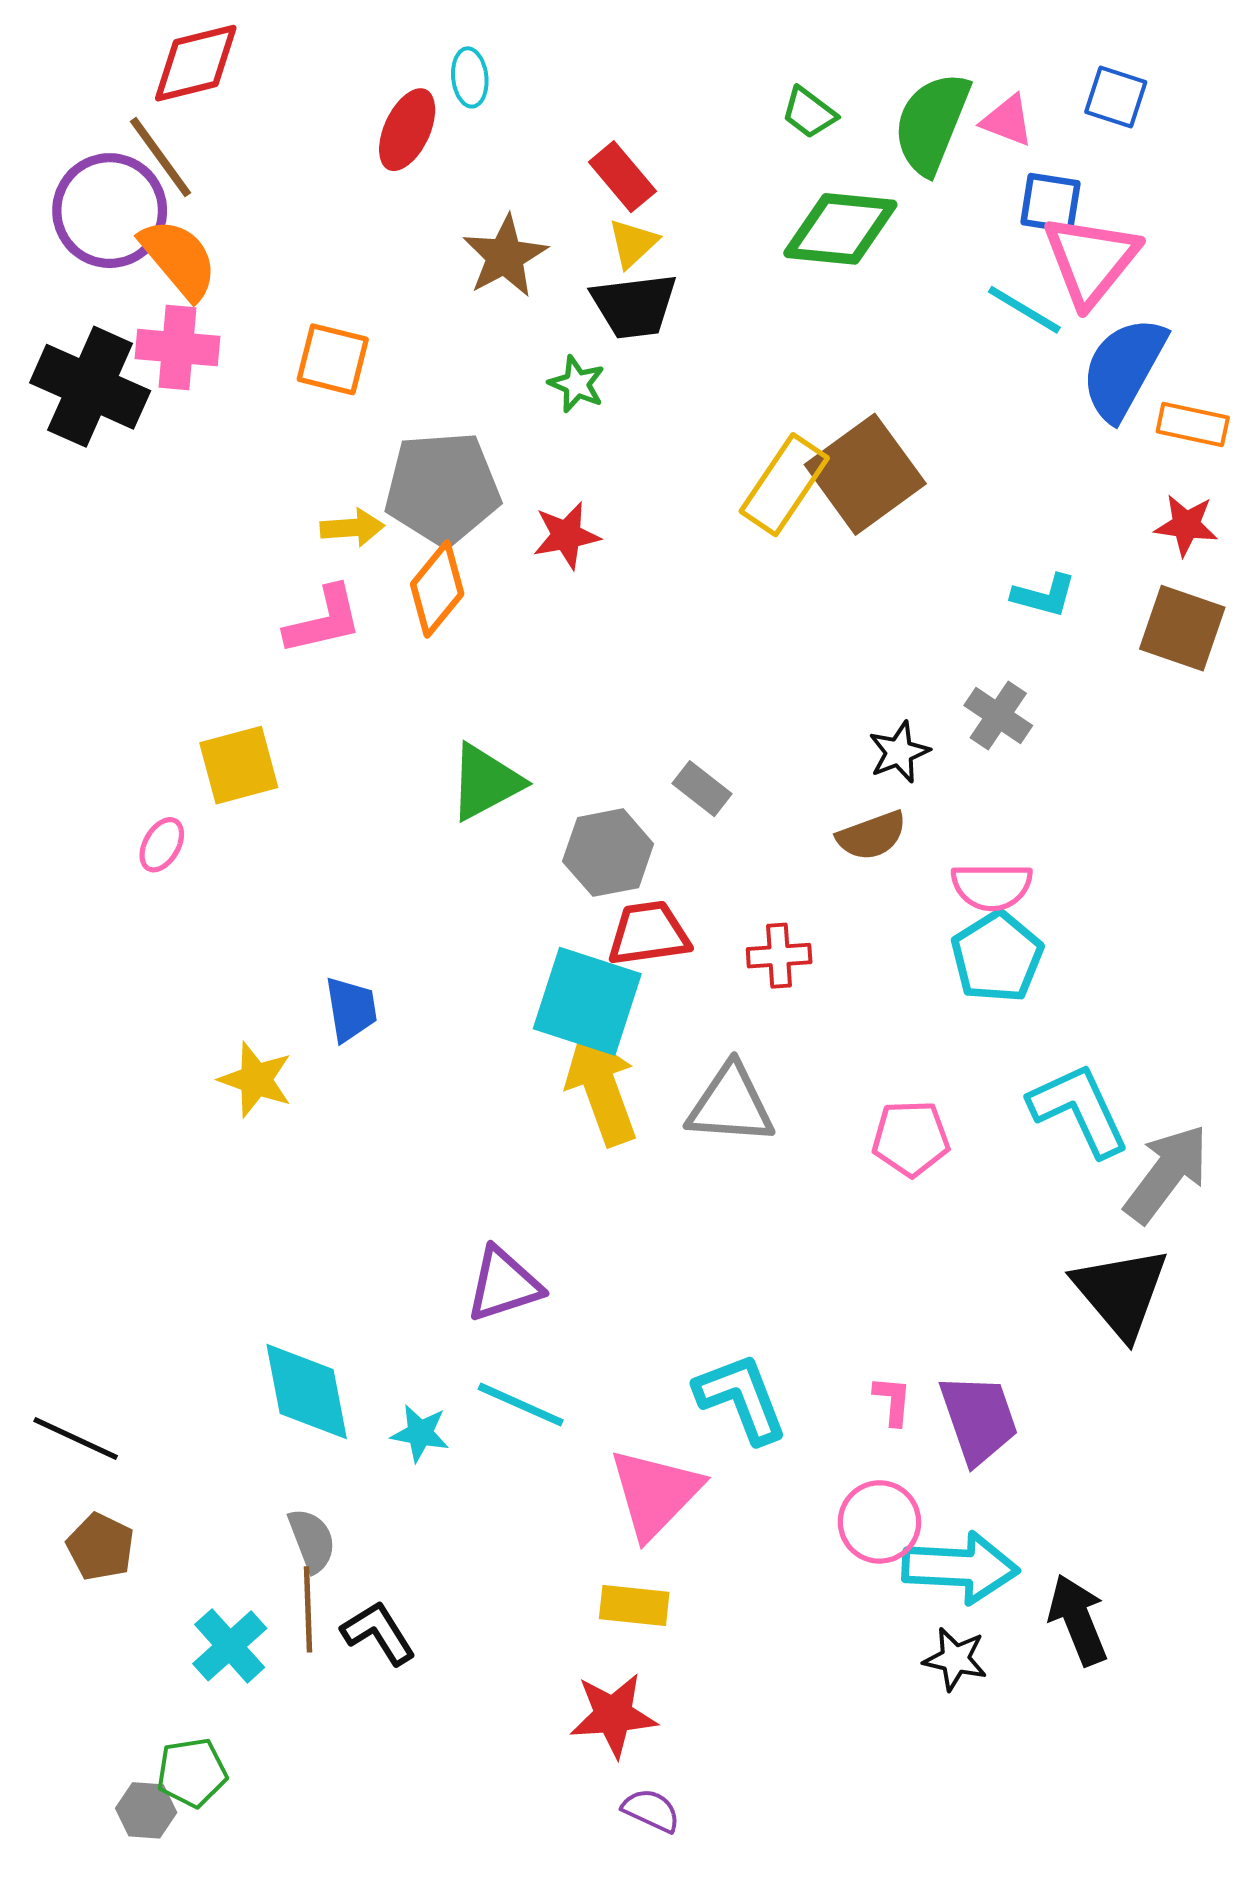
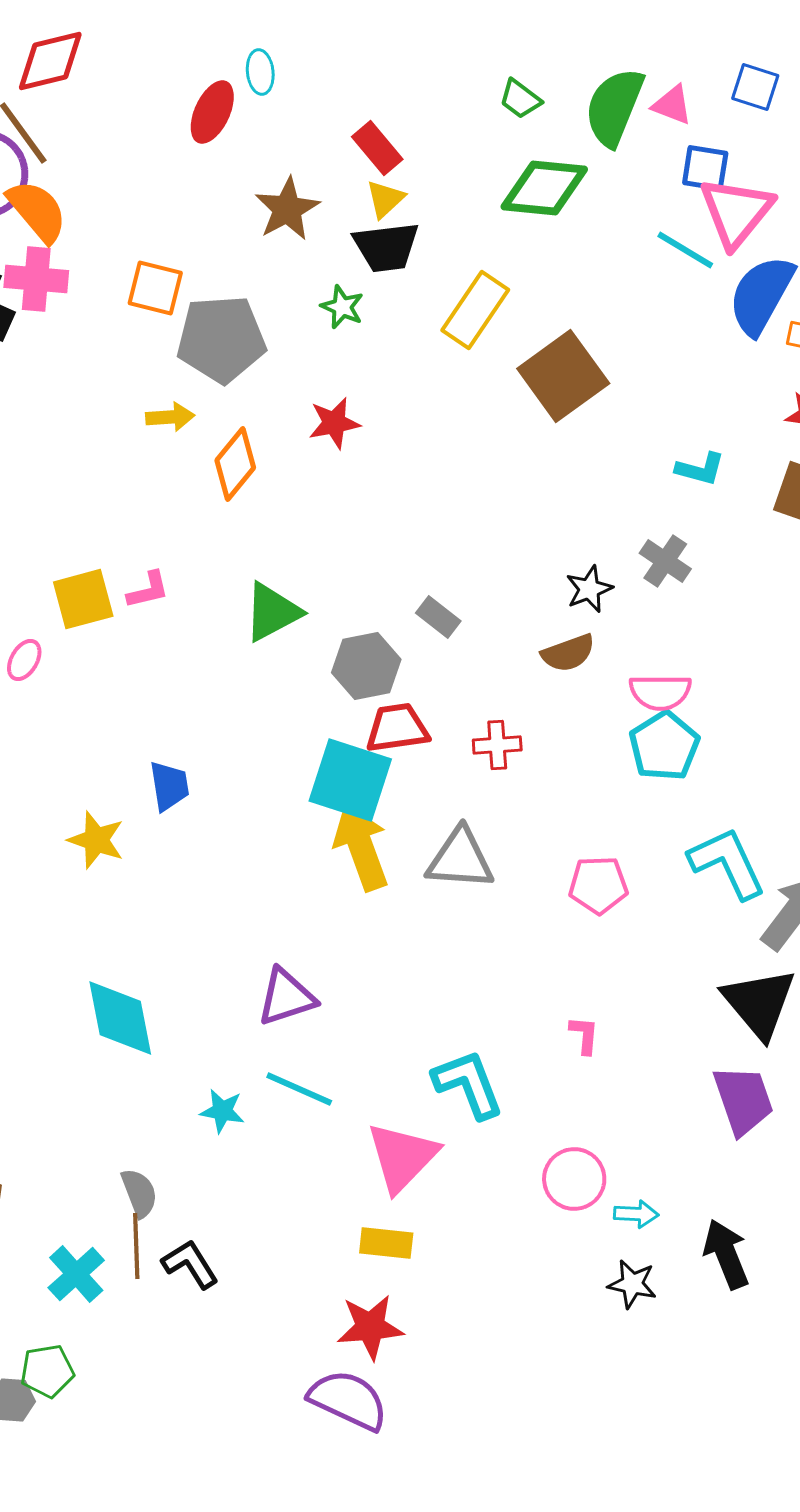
yellow rectangle: (784, 485) -> (475, 310), moved
gray pentagon: (442, 488) -> (221, 339), moved
pink L-shape: (324, 620) -> (148, 590), moved, size x0.7
cyan diamond: (307, 1391) -> (120, 1018), moved
pink L-shape: (893, 1401) -> (584, 1035), moved
purple trapezoid: (979, 1419) -> (743, 1100), moved
cyan arrow: (960, 1568) -> (636, 1214), size x0.5
purple semicircle: (651, 1810) -> (348, 1400), moved, size x1.8

